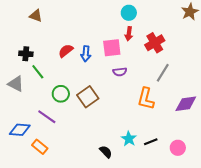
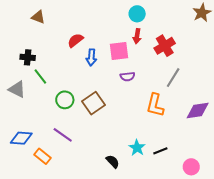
red semicircle: (66, 51) -> (75, 40), moved
purple line: (47, 117) -> (63, 135), moved
pink circle: (178, 148) -> (191, 167), moved

